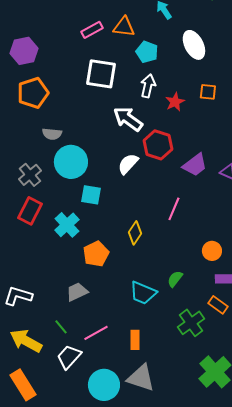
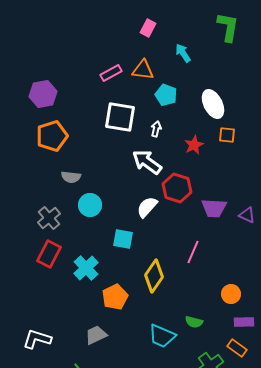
white ellipse: (194, 45) -> (213, 104), moved
white arrow: (148, 86) -> (156, 129), moved, size x0.7
cyan circle: (71, 162) -> (90, 205), size x0.7
purple trapezoid: (195, 165) -> (214, 208), turned 40
cyan square: (91, 195) -> (123, 239), moved
yellow diamond: (135, 233) -> (154, 276), size x1.4
green semicircle: (175, 279) -> (194, 322), turned -114

